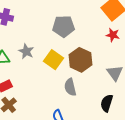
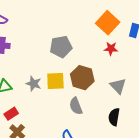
gray star: (26, 51) -> (34, 84), moved
yellow square: (53, 60) -> (55, 81), turned -30

